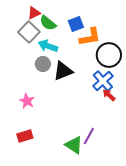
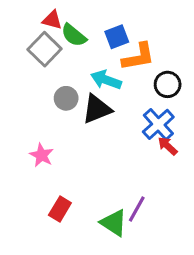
red triangle: (34, 13) -> (52, 20), turned 40
cyan arrow: (48, 46) -> (106, 80), moved
black circle: (109, 55) -> (168, 84), size x0.7
red rectangle: (25, 136) -> (60, 209), moved, turned -42

